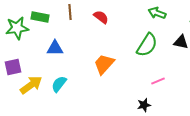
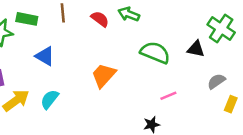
green arrow: (157, 13) -> (129, 14), moved
green semicircle: (147, 45) -> (155, 53), turned -100
blue triangle: (55, 48) -> (45, 56), turned 30

